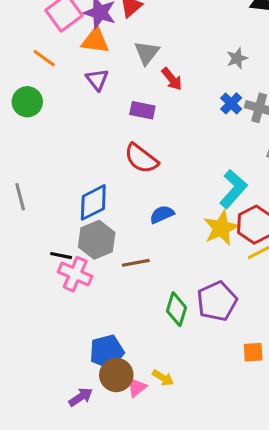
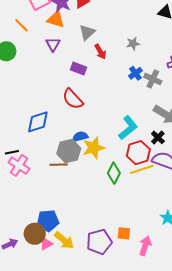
gray star: (237, 58) -> (133, 44), moved
yellow star: (221, 228) -> (94, 148), moved
gray hexagon: (97, 240) -> (69, 151), moved
black line: (61, 256) -> (12, 152), turned -32
purple pentagon: (217, 301) -> (99, 242), moved
green diamond: (177, 309) -> (114, 173), moved
blue pentagon: (107, 352) -> (48, 221), moved
yellow arrow: (163, 378) -> (64, 240), size x1.5

